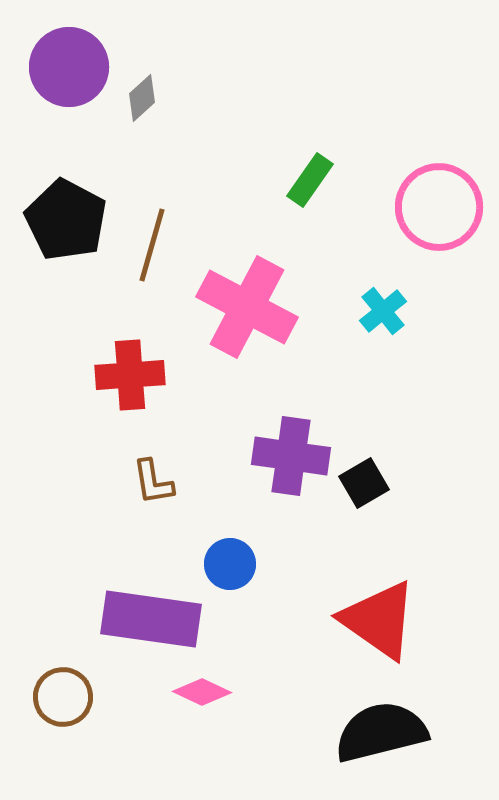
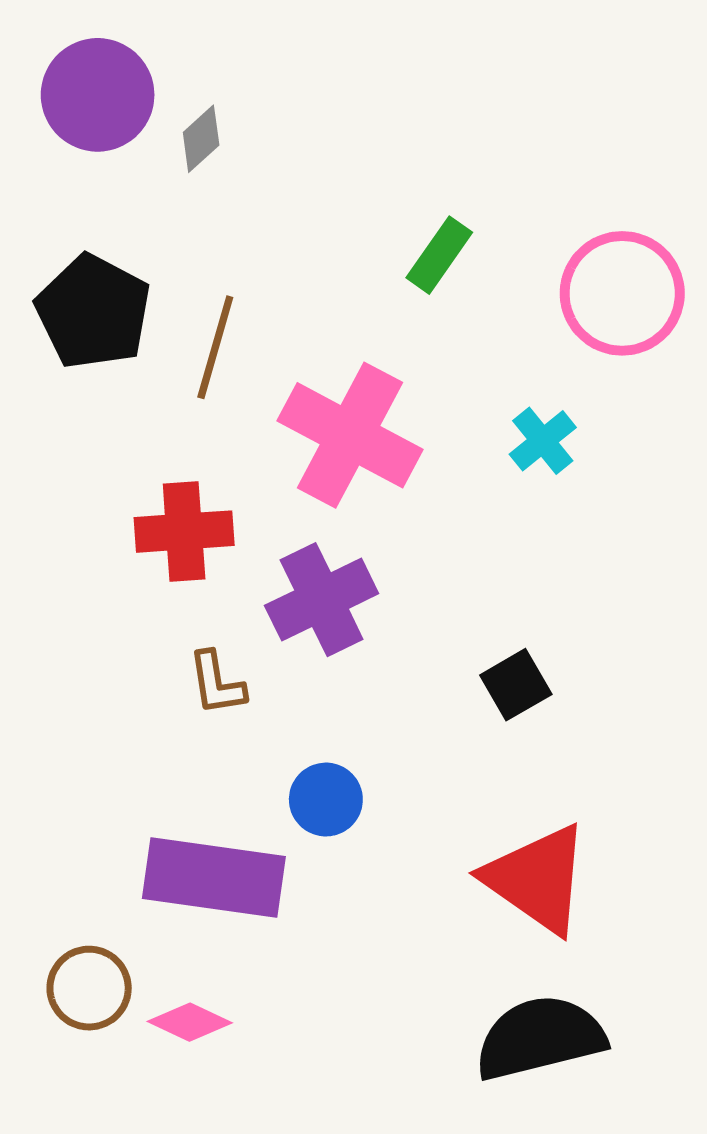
purple cross: (291, 456) -> (322, 600), moved, turned -34
pink diamond: (202, 692) -> (190, 1022), moved

